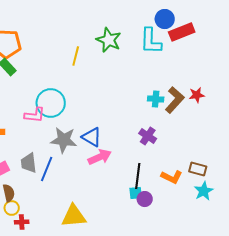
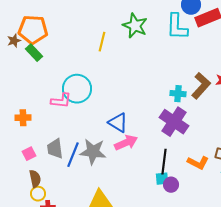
cyan cross: (156, 99) -> (178, 94), moved
purple cross: (148, 136) -> (174, 122), size x1.6
gray star: (64, 140) -> (93, 152), moved

